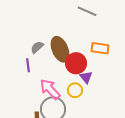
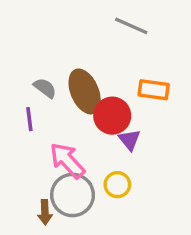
gray semicircle: (37, 47) -> (45, 88), turned 80
yellow circle: (75, 90) -> (117, 185), moved

